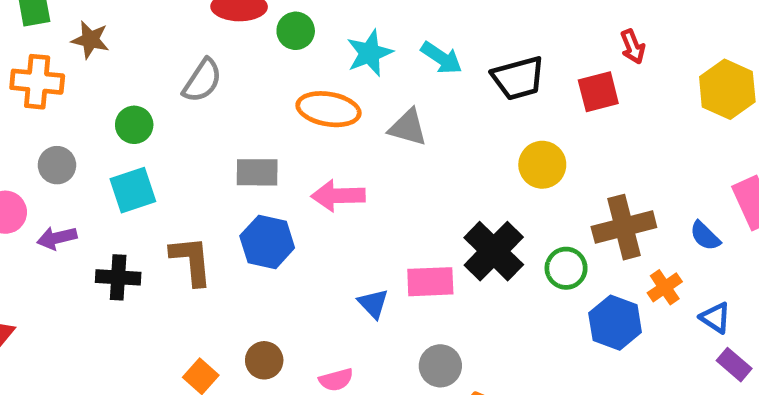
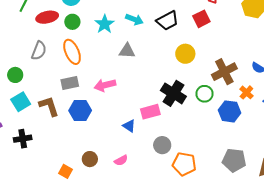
orange ellipse: (328, 109) -> (72, 52), moved, turned 70
brown L-shape: (191, 261) -> (49, 106), moved

